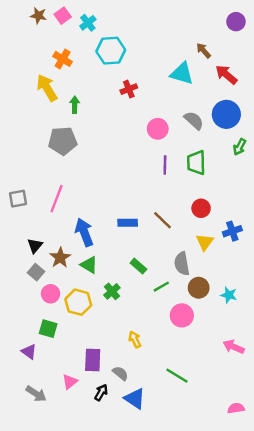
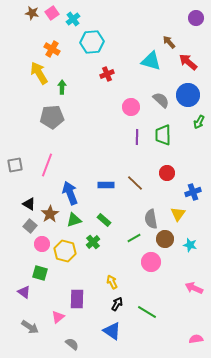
yellow triangle: (205, 242) -> (178, 214), moved
black triangle: (35, 246) -> (29, 204), turned -40
green triangle: (89, 265) -> (74, 220), turned -49
green rectangle: (138, 266) -> (104, 220), moved
gray semicircle: (120, 373) -> (72, 344), moved
black arrow: (101, 393) -> (117, 304), moved

